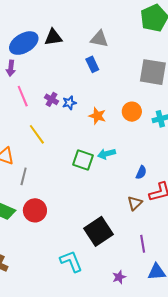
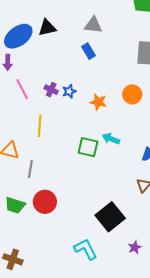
yellow line: (37, 134) -> (40, 126), turned 45
cyan arrow: (107, 154) -> (111, 139), turned 42
purple star: (119, 277) -> (135, 247), moved

